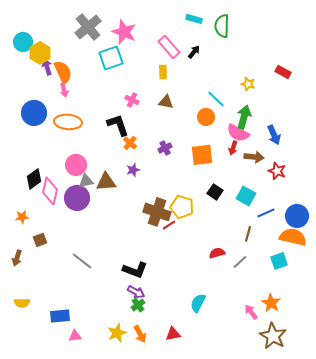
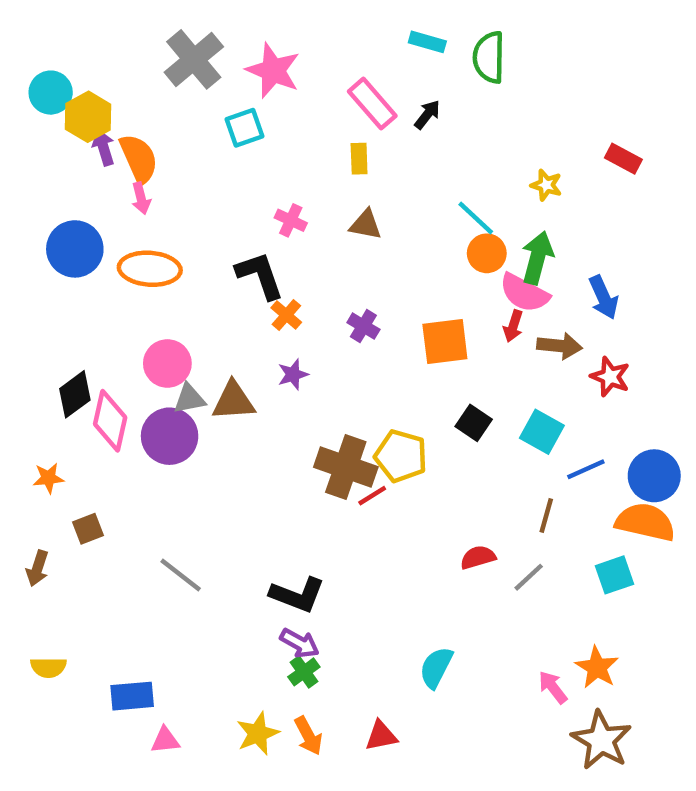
cyan square: (111, 58) -> (244, 128), size x0.7
orange circle: (206, 117) -> (487, 253), moved
purple cross: (165, 148) -> (363, 326), turned -32

